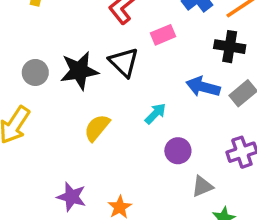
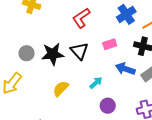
pink rectangle: (163, 35) -> (110, 44), moved

